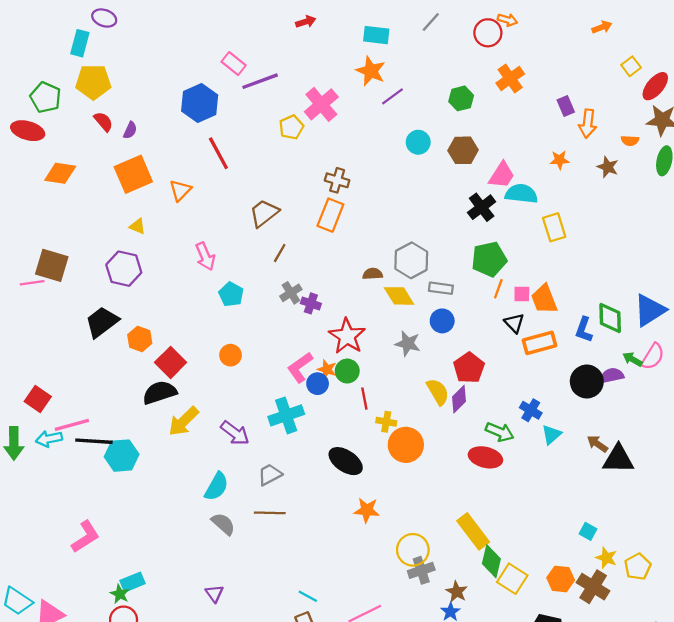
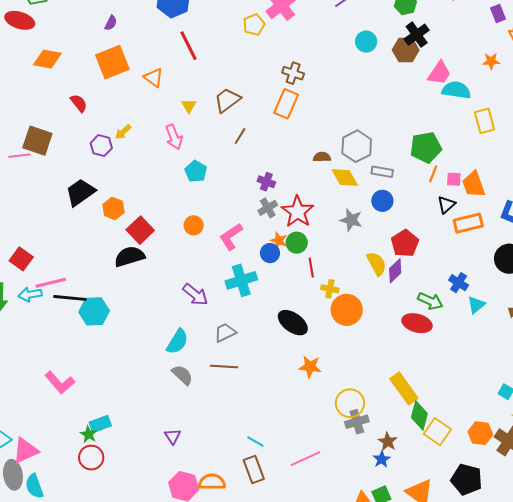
red semicircle: (103, 122) -> (79, 103), moved
orange triangle: (180, 190) -> (153, 78), turned -40
black cross: (482, 207) -> (417, 35), moved
yellow triangle: (137, 226) -> (189, 106), moved, turned 35
purple hexagon: (124, 269) -> (101, 146), size x0.7
gray cross: (291, 293) -> (268, 208), moved
black triangle: (514, 323) -> (446, 205), turned 30
pink L-shape: (300, 367) -> (231, 237), moved
yellow arrow: (183, 421) -> (123, 132), moved, size x0.6
pink L-shape: (85, 537) -> (60, 382), turned 80

